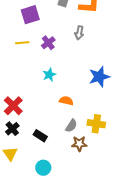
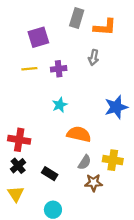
purple cross: (48, 43) -> (59, 69), turned 32
orange semicircle: (66, 101) -> (79, 134), size x1.5
red cross: (13, 106) -> (19, 140), turned -36

